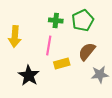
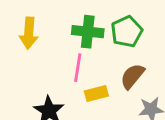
green cross: (56, 20) -> (88, 32), size x1.5
yellow arrow: (15, 36) -> (29, 33), moved

